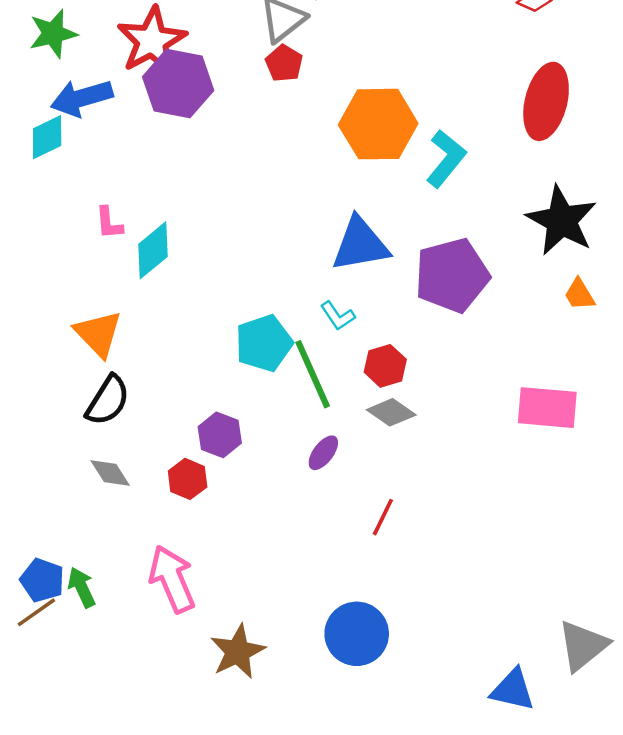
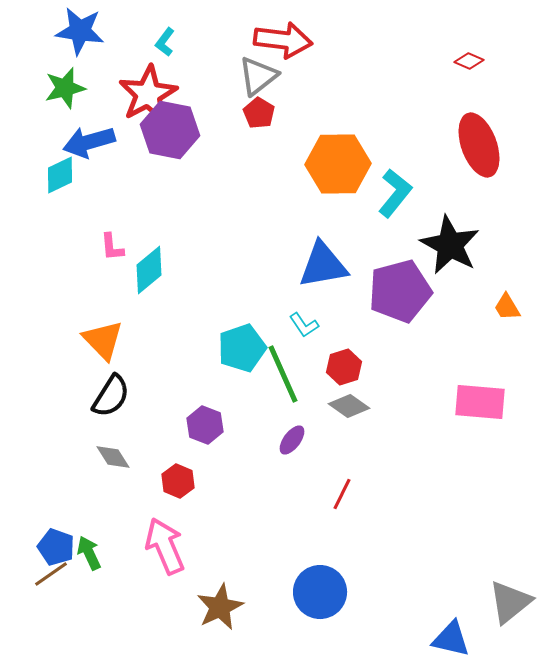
red ellipse: (546, 101) -> (479, 145), turned -34
black star: (562, 221) -> (450, 245), moved
red hexagon: (188, 479) -> (178, 481), moved

